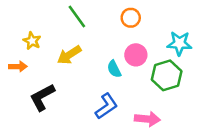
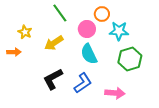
cyan star: (179, 43) -> (119, 31), moved
pink circle: (136, 55) -> (87, 29), moved
cyan semicircle: (114, 69) -> (89, 54), size x1.5
black L-shape: (42, 97) -> (53, 79), moved

